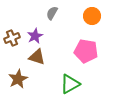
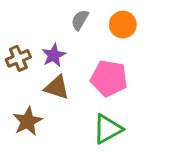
orange circle: (92, 16) -> (123, 25), moved
pink pentagon: (86, 51) -> (109, 78), moved

